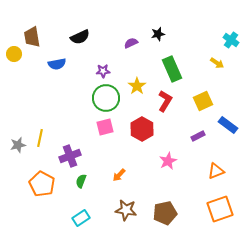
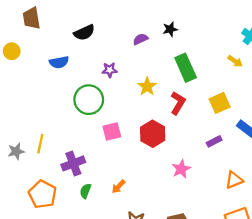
brown trapezoid: (32, 37) -> (32, 18), moved
green circle: (106, 98) -> (89, 100), moved
orange arrow: (119, 175) -> (118, 187), moved

